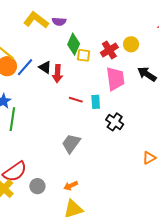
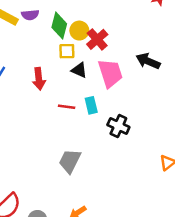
green diamond: (74, 44) -> (59, 26), moved
yellow circle: (131, 44) -> (79, 31), moved
black triangle: (45, 67) -> (79, 70), moved

